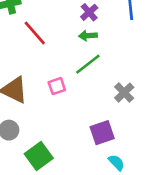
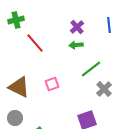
green line: (88, 64) -> (91, 69), moved

